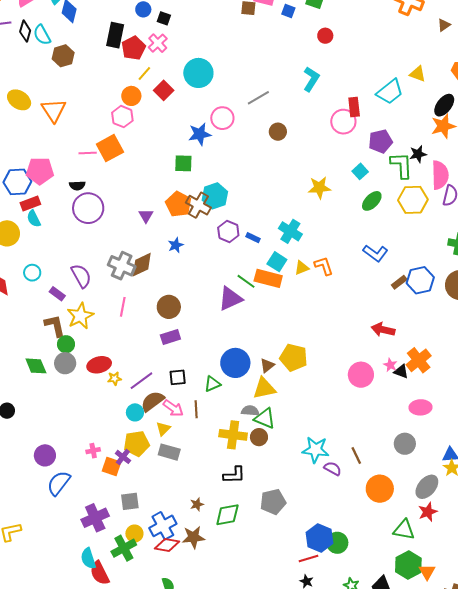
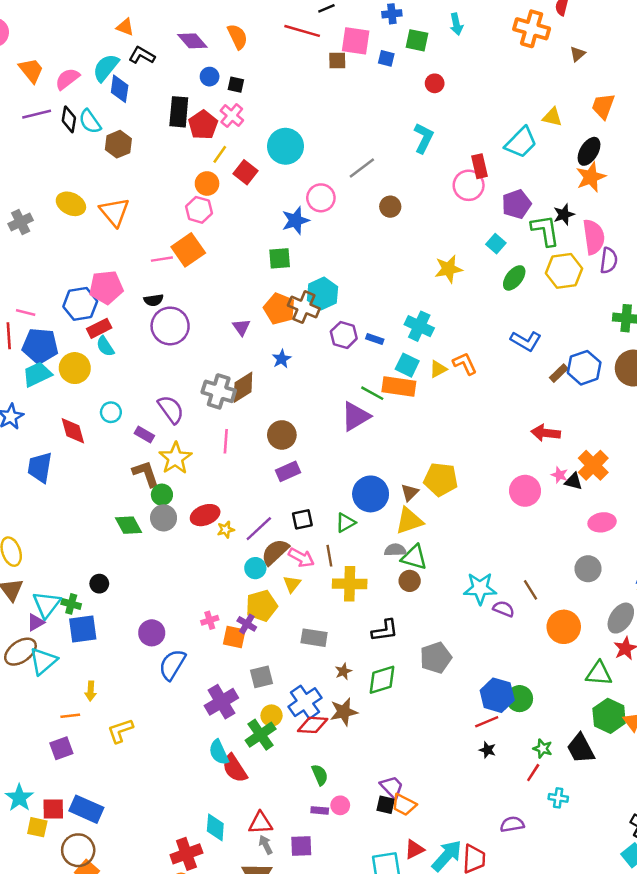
yellow cross: (233, 435) -> (350, 584), moved
gray rectangle: (169, 452) -> (314, 638), moved

